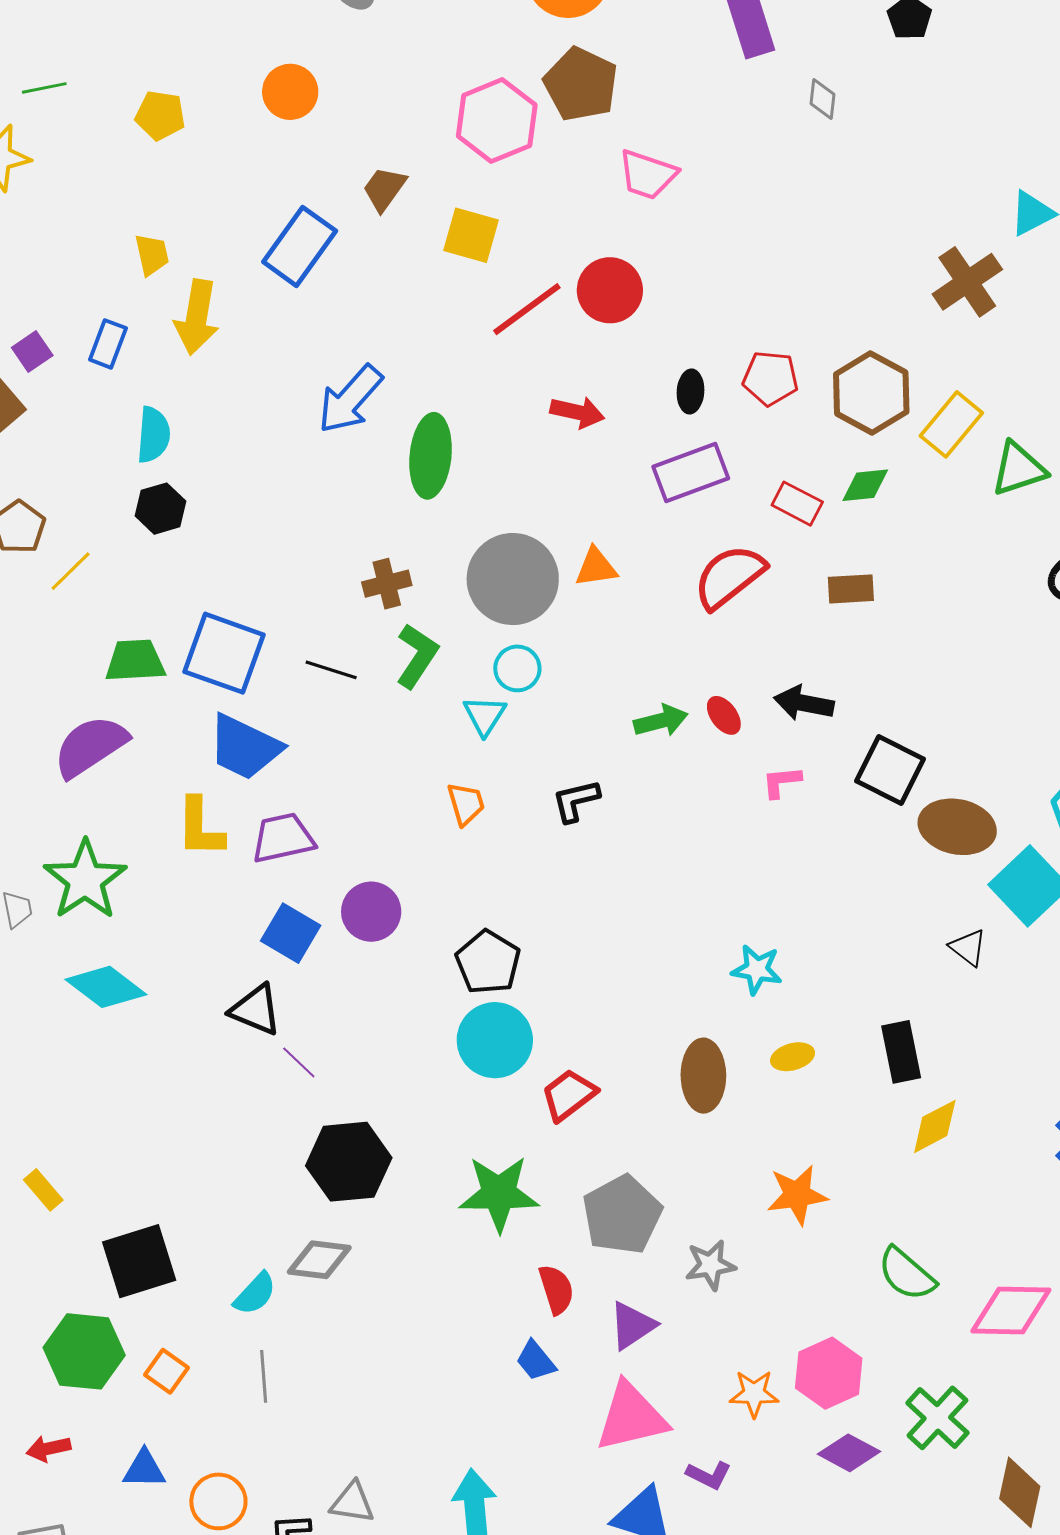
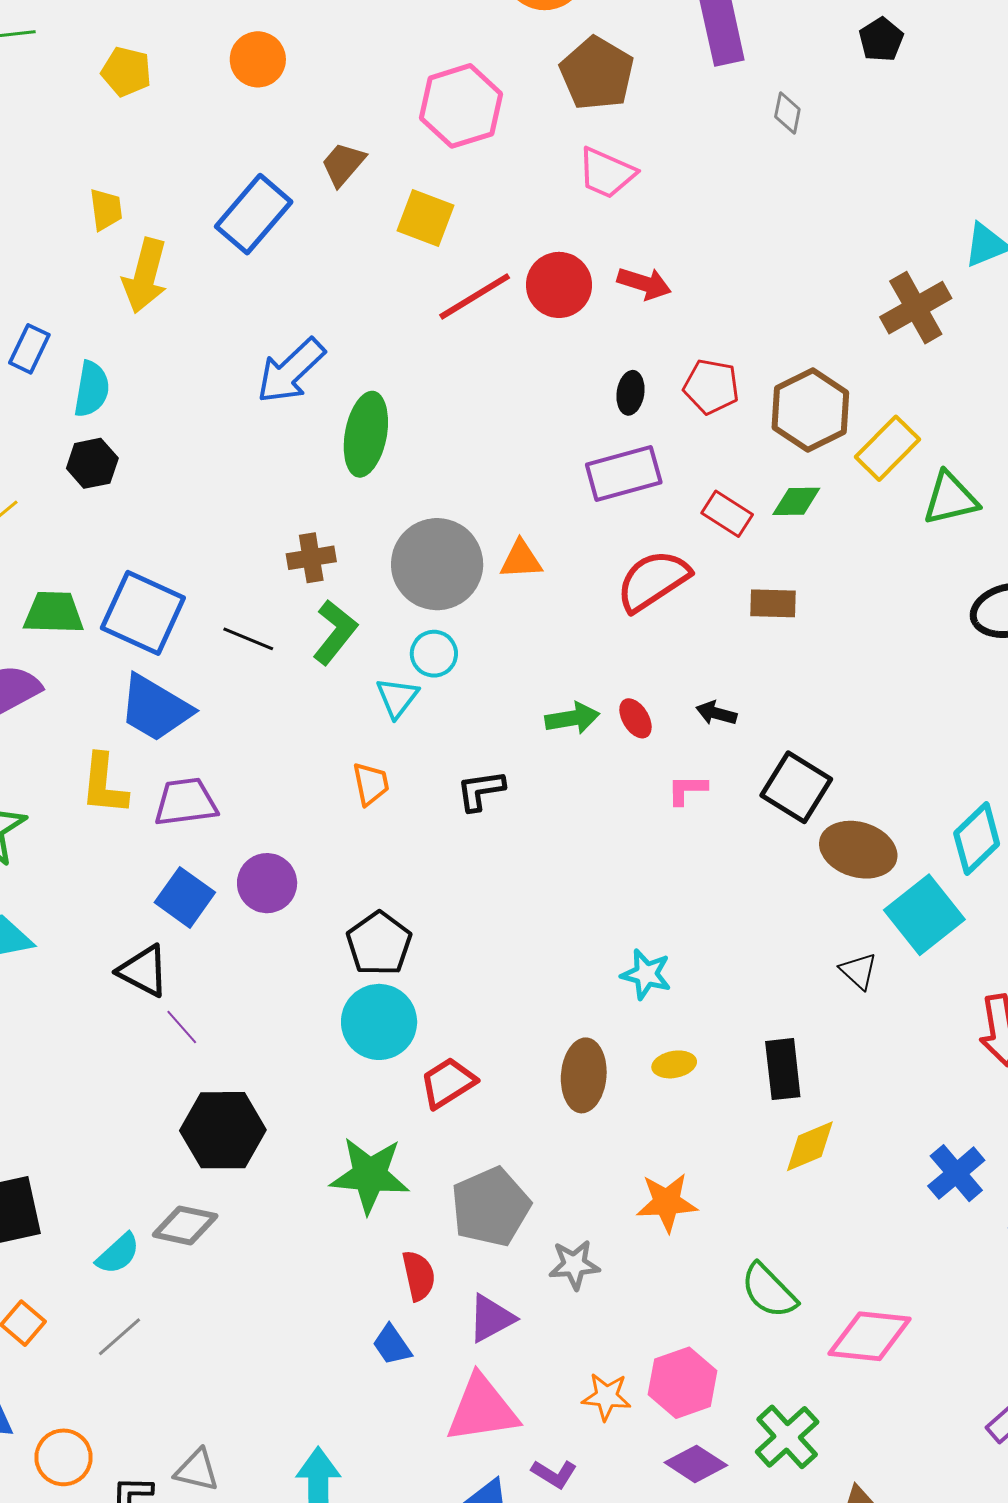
brown pentagon: (581, 84) -> (597, 73), moved
blue rectangle: (108, 344) -> (29, 349), moved
red arrow: (577, 412) -> (644, 283), moved
black arrow: (804, 703) -> (716, 713), size x0.7
gray line: (264, 1376) -> (119, 1337), turned 48

